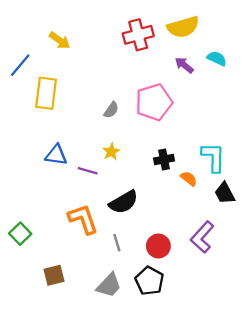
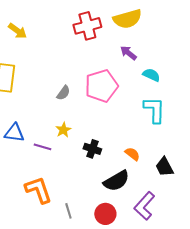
cyan semicircle: (217, 58) -> (151, 75), moved
cyan L-shape: (213, 157) -> (154, 110), moved
black cross: (164, 160) -> (92, 149), moved, turned 30
black semicircle: (124, 202) -> (116, 181), moved

